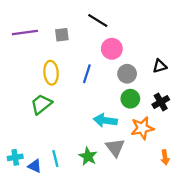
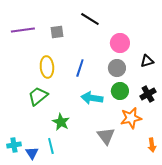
pink circle: (112, 49) -> (120, 43), moved
cyan arrow: (105, 120) -> (92, 98), moved
green star: (88, 156) -> (61, 122), moved
blue triangle: (35, 166) -> (32, 153), turned 32

